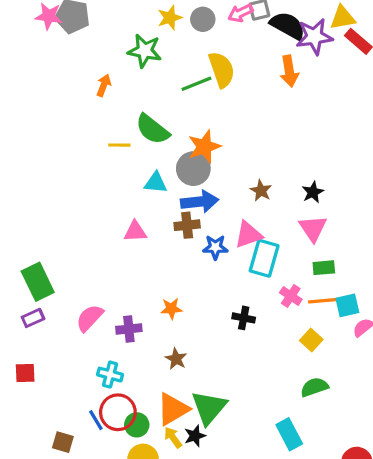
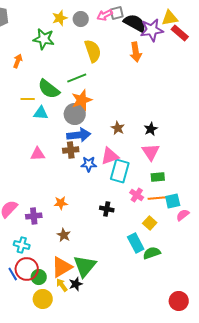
green line: (196, 84) -> (77, 78), moved
cyan triangle: (156, 183) -> (41, 113), moved
cyan rectangle: (289, 434) -> (136, 243), moved

